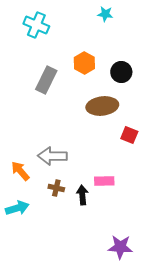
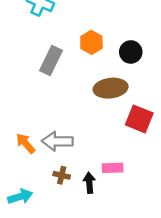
red square: (129, 135) -> (139, 119), size x1.5
orange arrow: (20, 171) -> (26, 143), moved

